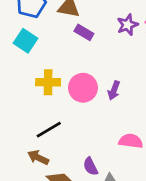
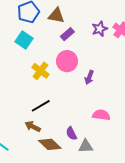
purple rectangle: (84, 32) -> (67, 34), turned -72
yellow cross: (48, 82) -> (40, 71), turned 36
pink circle: (83, 88) -> (67, 61), moved

